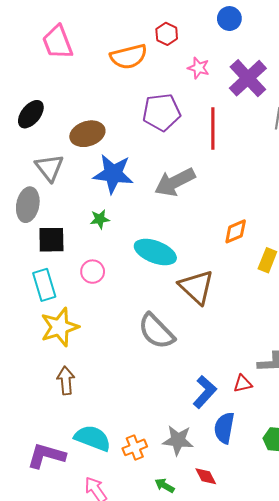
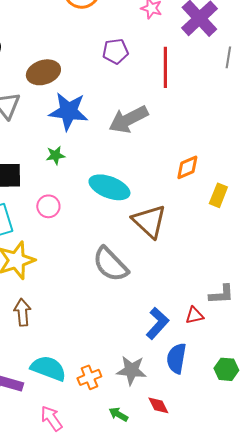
purple pentagon: (161, 112) -> (115, 51), size x0.7

